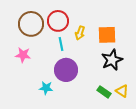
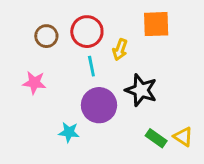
brown circle: (31, 24) -> (46, 36), size x0.6
orange square: (107, 35) -> (156, 24), moved
black star: (112, 60) -> (141, 90), moved, turned -30

